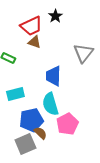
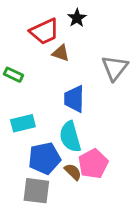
brown triangle: (34, 42) -> (61, 53), moved
brown semicircle: (40, 133) -> (73, 172), moved
gray square: (25, 144) -> (36, 191), turned 30

